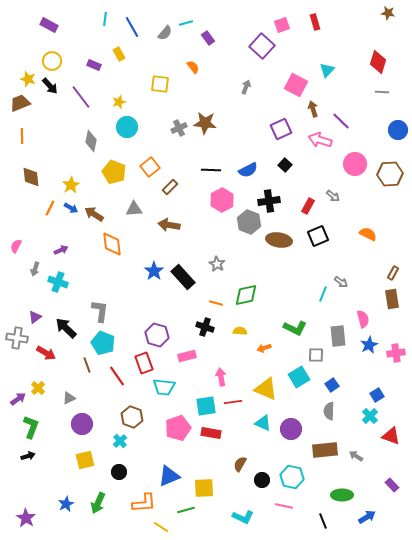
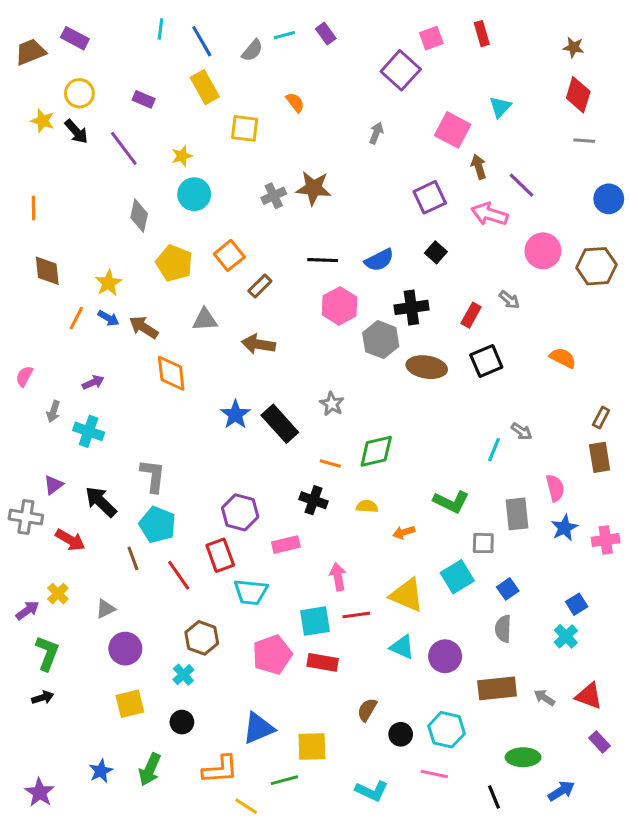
brown star: (388, 13) -> (574, 47), moved
purple rectangle: (208, 38) -> (326, 34), moved
yellow rectangle: (119, 54) -> (205, 87), moved, size x1.5
brown trapezoid: (20, 103) -> (30, 52), moved
red triangle: (391, 436) -> (589, 696), moved

